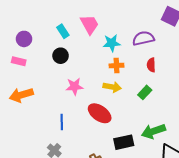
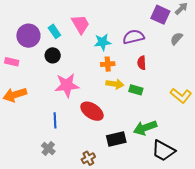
purple circle: (24, 39) -> (28, 36), moved, size x1.5
pink star: (74, 86) -> (67, 85), size x1.4
yellow arrow: (112, 87) -> (115, 84), moved
green rectangle: (145, 92) -> (136, 90), turned 64

